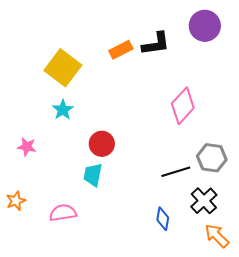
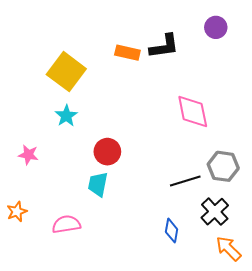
purple circle: (205, 26) -> (216, 27), size x0.7
orange rectangle: (121, 50) -> (127, 53), turned 40
pink diamond: (183, 106) -> (193, 112), turned -54

